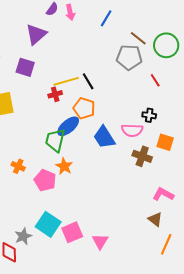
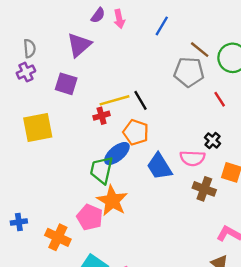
black cross: (149, 115) -> (213, 141), turned 32
orange cross: (18, 166) -> (58, 237), moved, size x1.5
orange star: (64, 166) -> (112, 201), size x1.5

